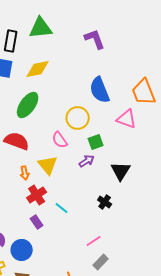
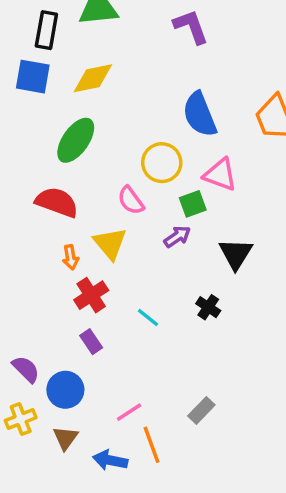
pink triangle: (127, 119) -> (220, 175), moved
cyan line: (62, 208) -> (148, 318), moved
pink line: (94, 241) -> (129, 412), moved

